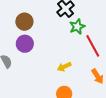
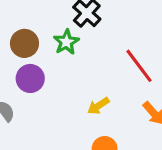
green star: (77, 27) -> (66, 42), moved

